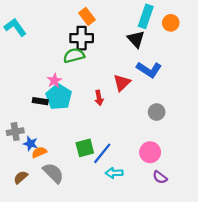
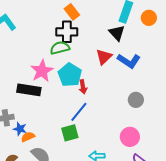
pink star: (54, 80) -> (42, 71), size x1.6
red triangle: (122, 83) -> (104, 57), moved
cyan pentagon: (59, 97) -> (70, 75), moved
black rectangle: (40, 101) -> (29, 90), size x1.6
blue line: (102, 153) -> (79, 112), moved

